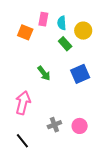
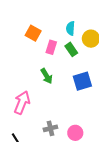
pink rectangle: (43, 19) -> (51, 47), moved

